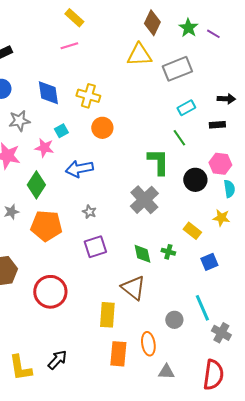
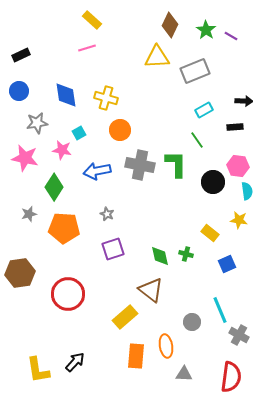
gray cross: (144, 200) -> (140, 165), moved, turned -36
yellow rectangle: (107, 315) -> (125, 317), turned 45

